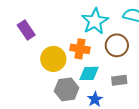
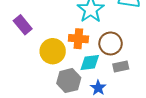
brown circle: (117, 45) -> (111, 43), moved

